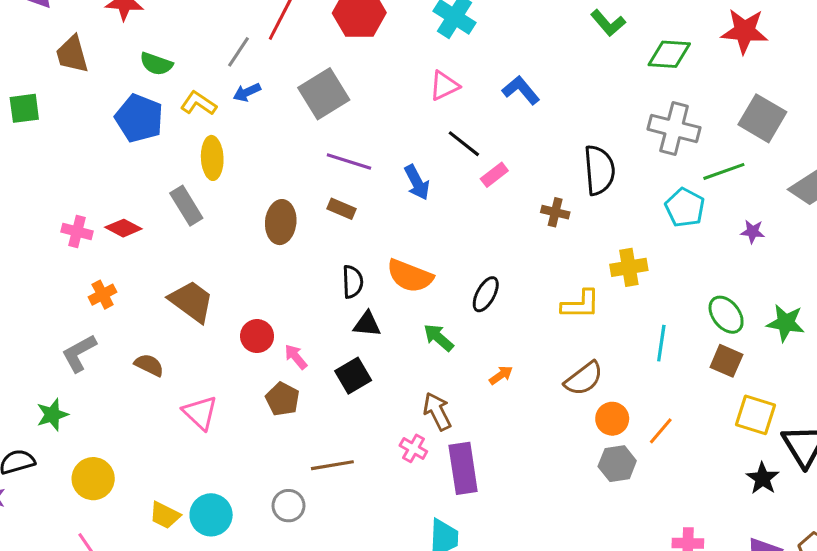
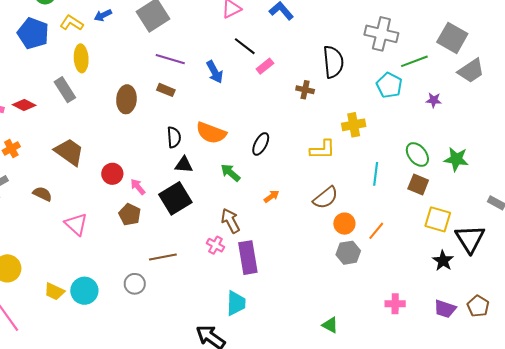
gray square: (762, 118) -> (452, 38), moved
black square: (353, 376) -> (175, 198), size x1.4

